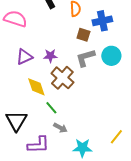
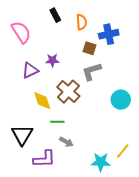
pink semicircle: (15, 19) -> (21, 32), turned 40
purple star: (50, 56) -> (52, 60), moved
cyan circle: (111, 56) -> (121, 100), moved
green line: (51, 108) -> (57, 122), turned -48
cyan star: (82, 148) -> (101, 162), moved

